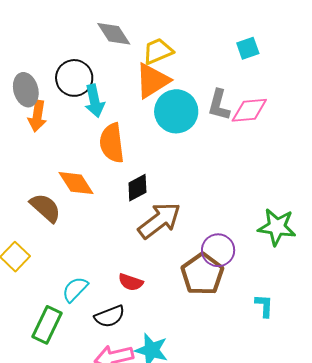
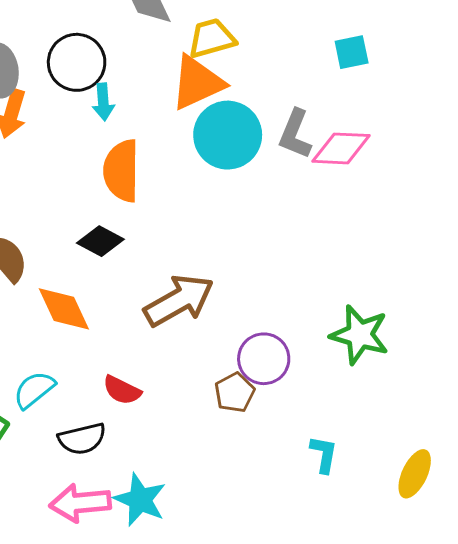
cyan arrow: (95, 101) -> (103, 102), size x0.7
orange diamond: (76, 183) -> (64, 309), moved
black diamond: (137, 188) -> (100, 241), moved, turned 48
brown pentagon: (202, 274) -> (234, 393), size x0.6

